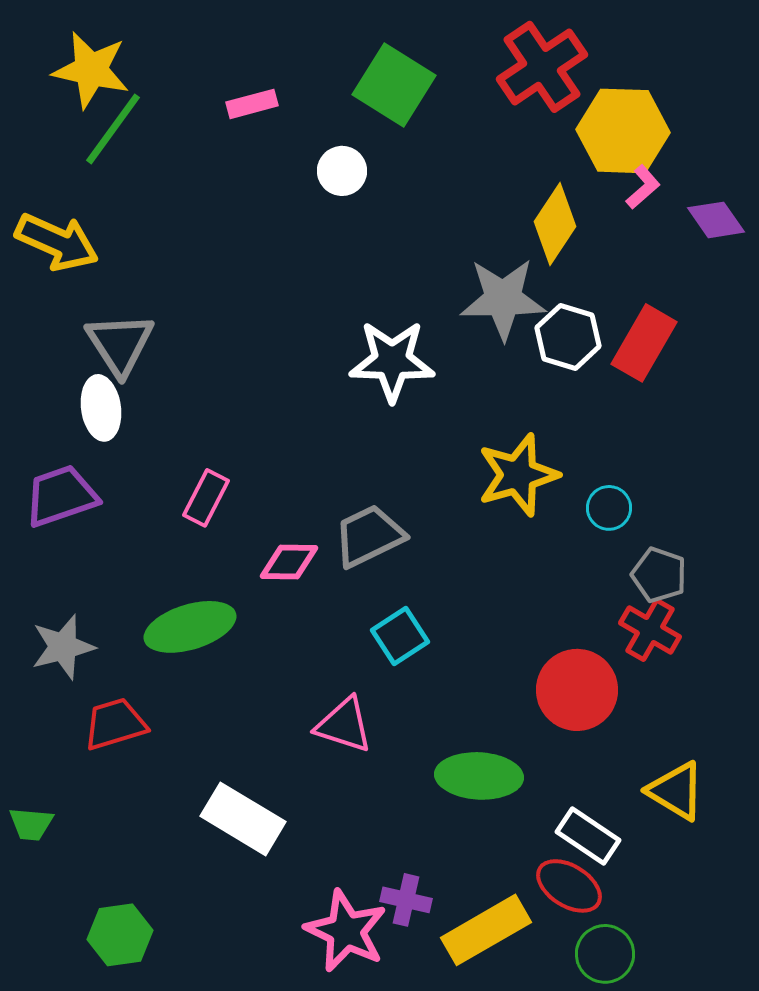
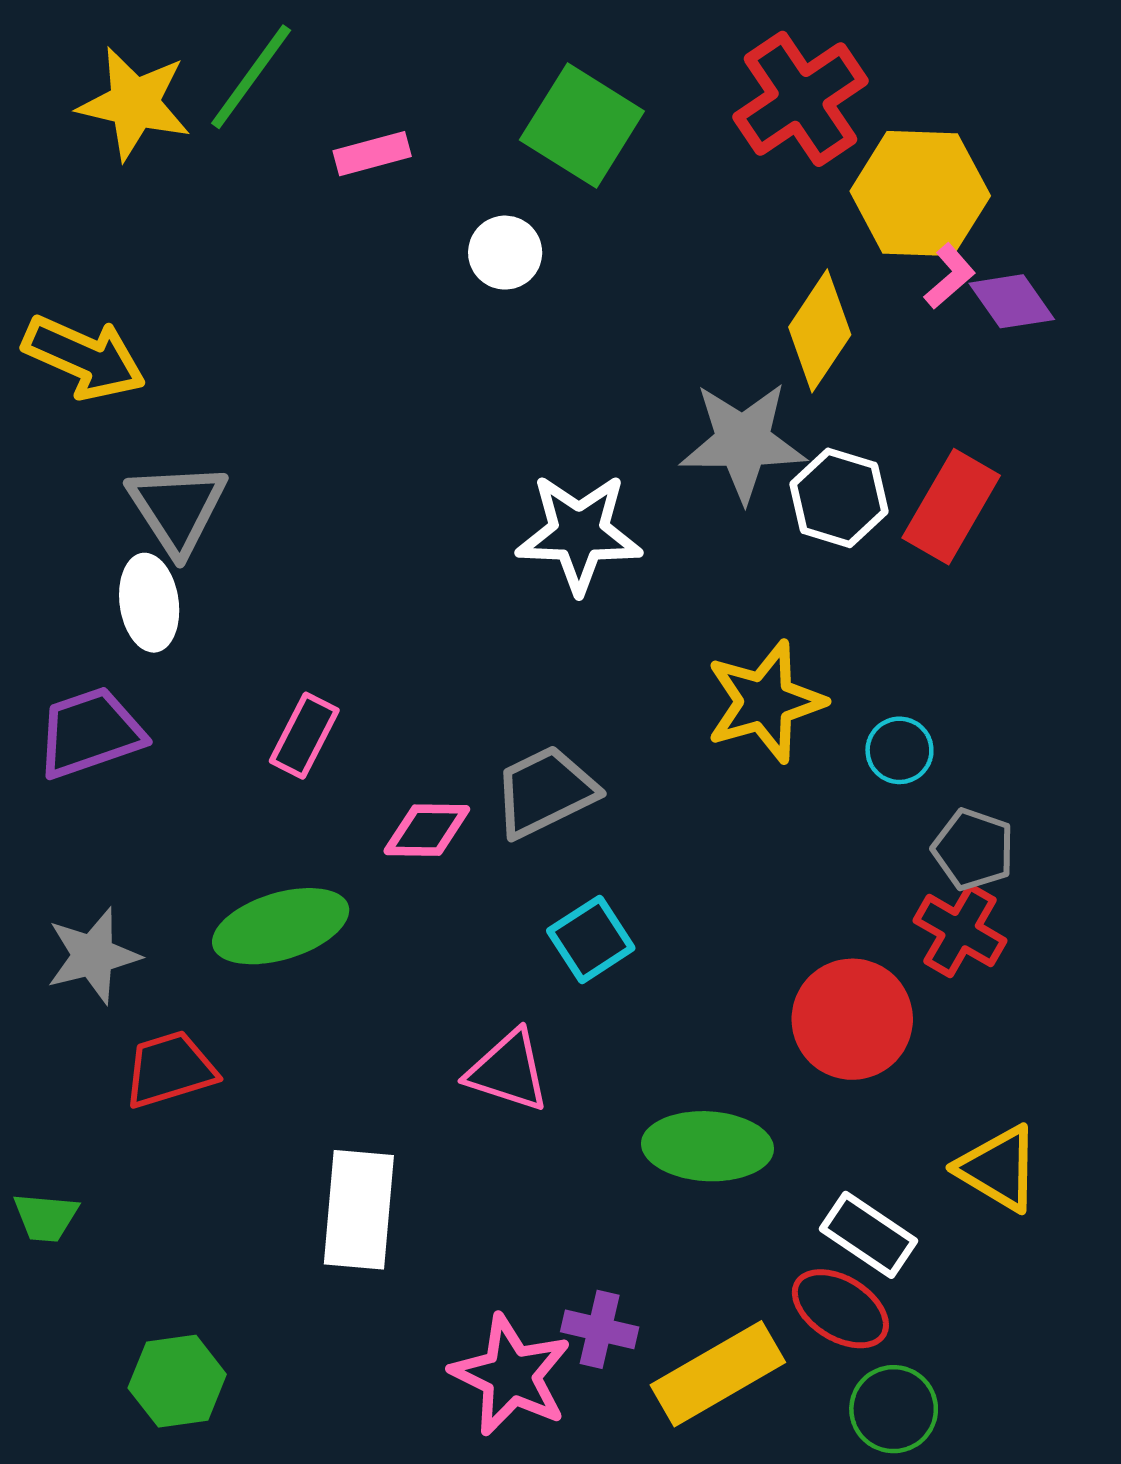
green line: (113, 129) -> (251, 77), moved
purple diamond: (716, 220) -> (1012, 301), moved
white rectangle: (243, 819) -> (359, 1210), turned 64

